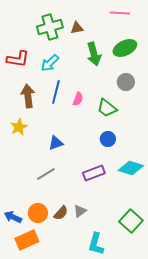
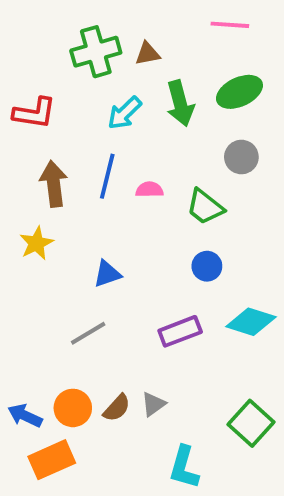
cyan arrow: (50, 63) -> (125, 113), moved
pink semicircle: (78, 99) -> (149, 190), turned -112

